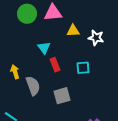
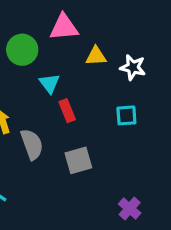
green circle: (27, 14) -> (22, 50), moved
cyan square: (83, 68) -> (126, 115), moved

